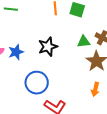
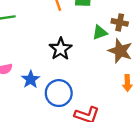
blue star: (16, 52) -> (31, 79), moved

